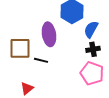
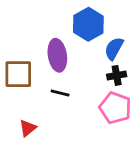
black line: (41, 60) -> (60, 93), moved

